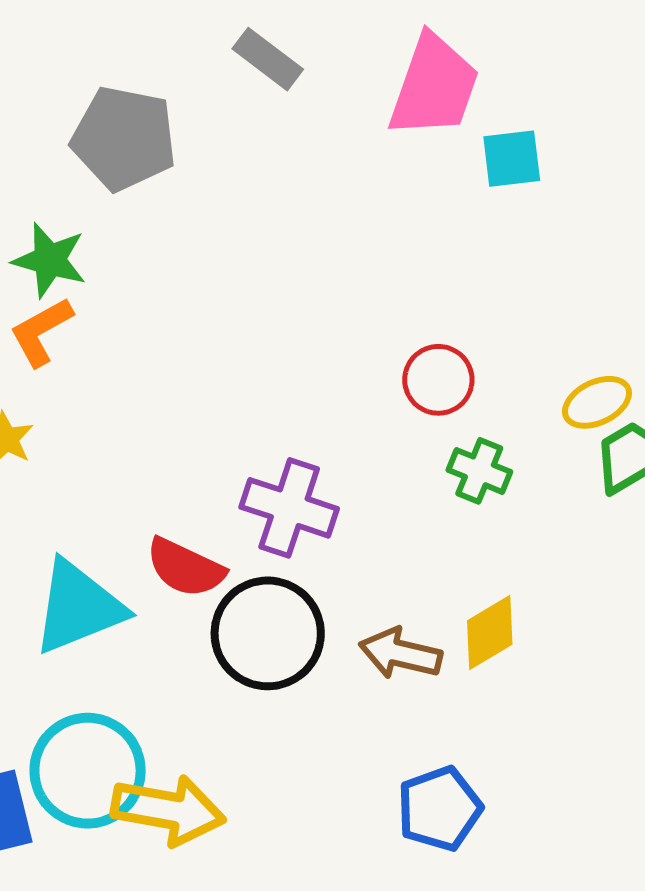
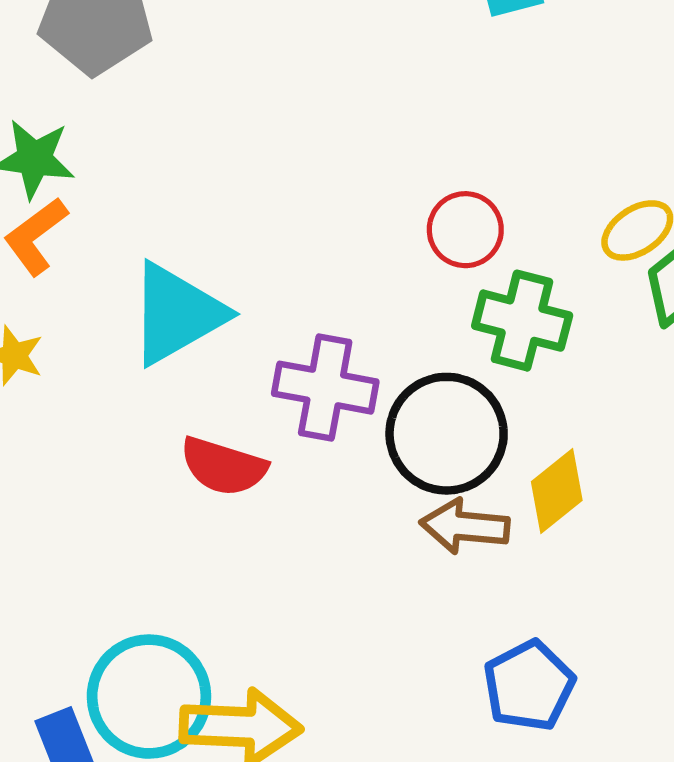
green cross: (479, 471) -> (522, 321), size x1.4
cyan triangle: (78, 607) -> (177, 314), moved
black circle: (268, 633) -> (447, 434), moved

